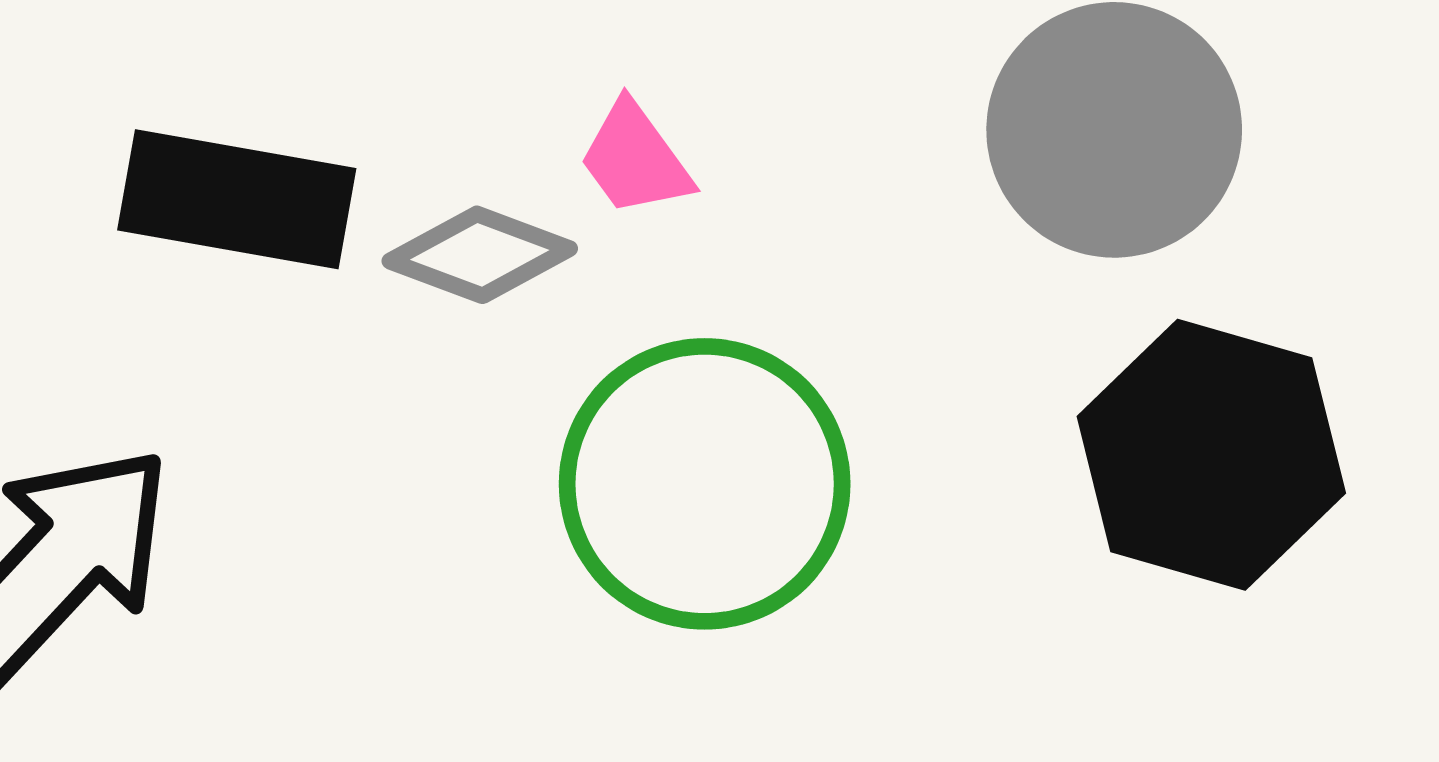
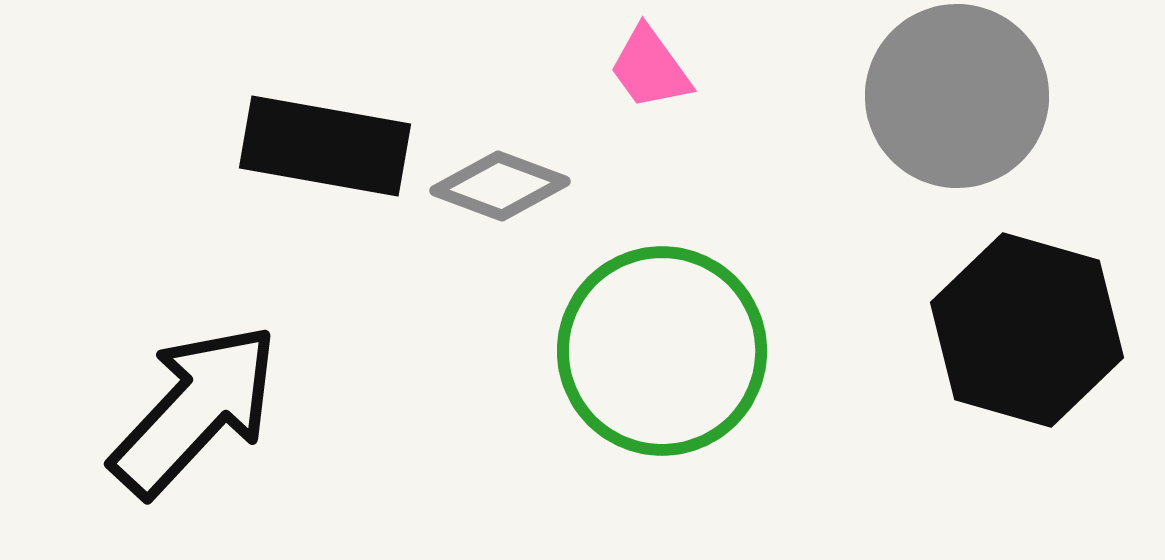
pink trapezoid: (635, 159) -> (650, 68), moved

